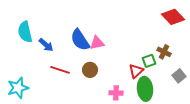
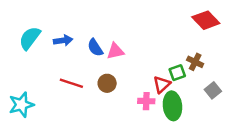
cyan semicircle: (25, 32) -> (30, 38), turned 50
blue semicircle: (80, 40) -> (95, 48), size x0.7
blue arrow: (46, 45) -> (63, 40), moved, turned -49
pink cross: (116, 93) -> (146, 101), moved

